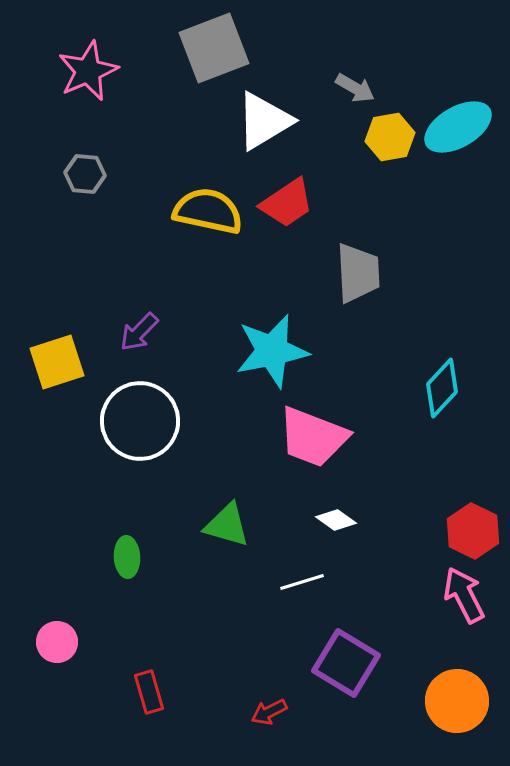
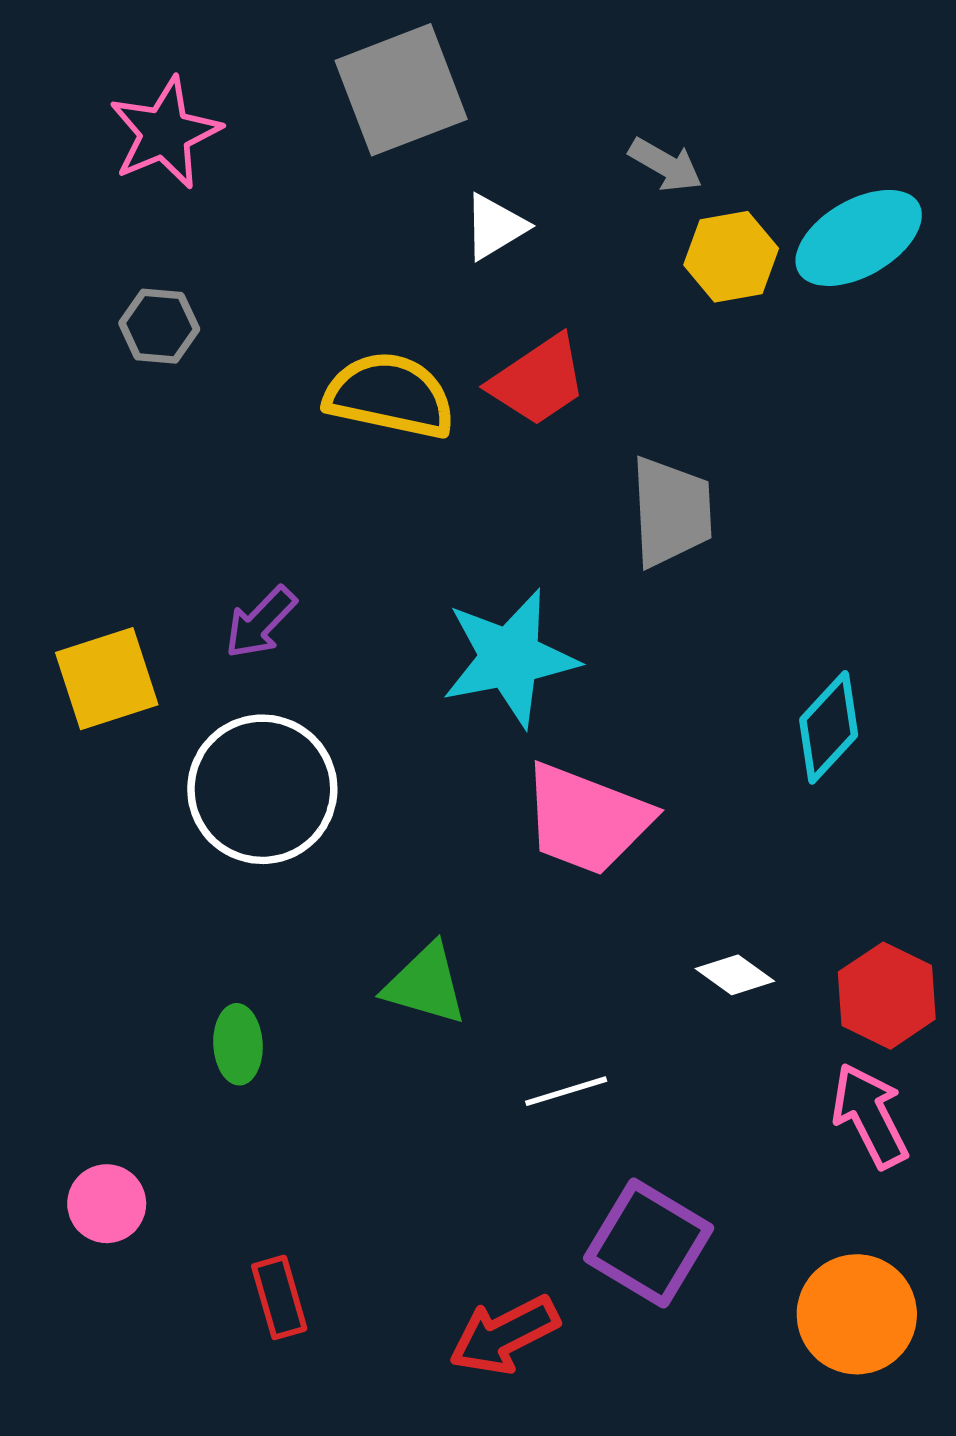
white triangle: (264, 121) -> (495, 227), size x0.6
white diamond: (336, 520) -> (735, 975), moved
red arrow: (269, 712) -> (504, 1335), size x1.6

